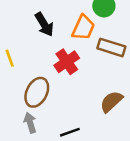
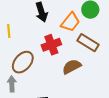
brown semicircle: (111, 102) -> (72, 67), moved

